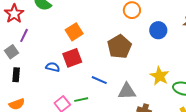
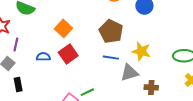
blue semicircle: (53, 67) -> (43, 57), moved
yellow star: (160, 76) -> (141, 51), moved
blue line: (99, 80) -> (111, 58), moved

